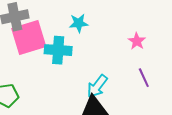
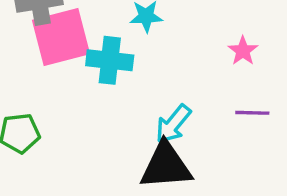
purple line: (144, 78) -> (252, 113), turned -66

